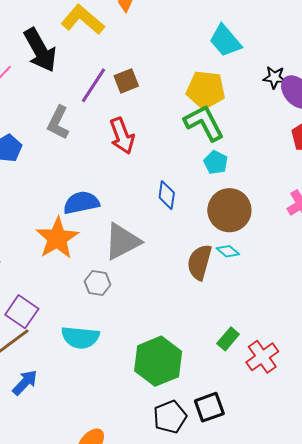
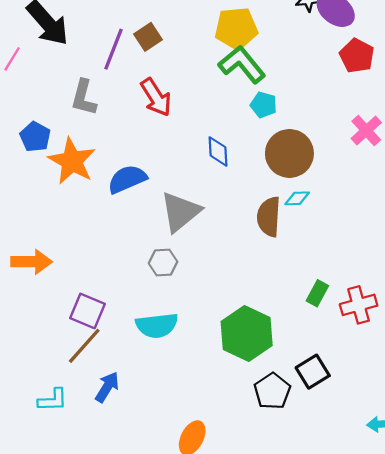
orange star: (57, 238) -> (72, 161), moved
cyan diamond: (228, 251) -> (297, 198), turned -30
red cross: (262, 357) -> (359, 305), turned 32

